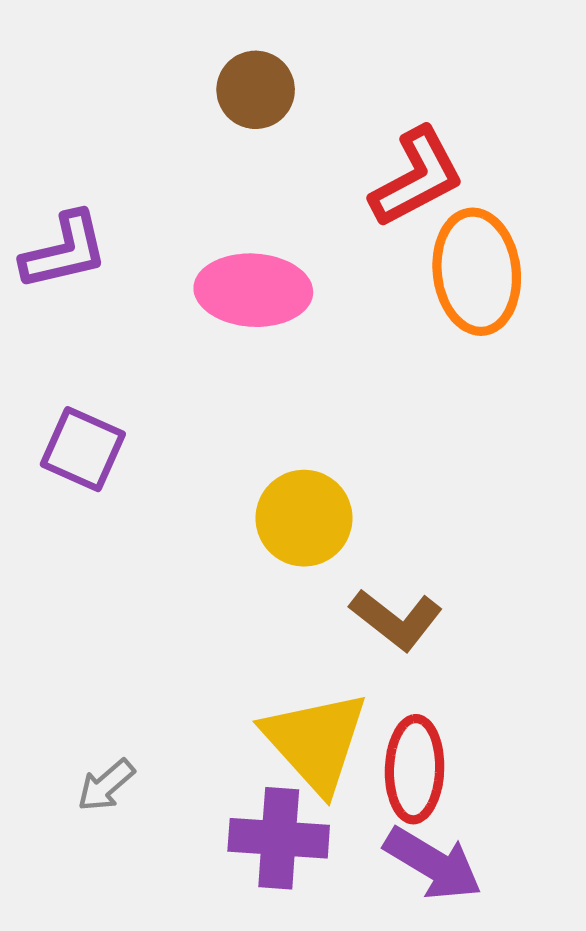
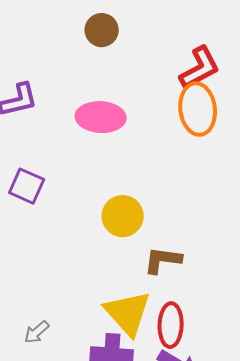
red L-shape: (417, 177) -> (200, 68), moved
brown L-shape: (396, 619) -> (163, 260), turned 150

